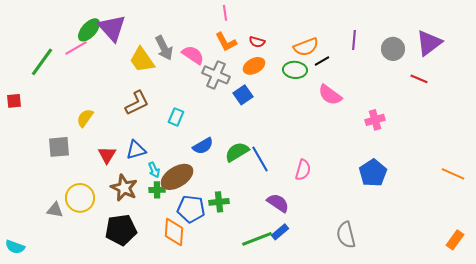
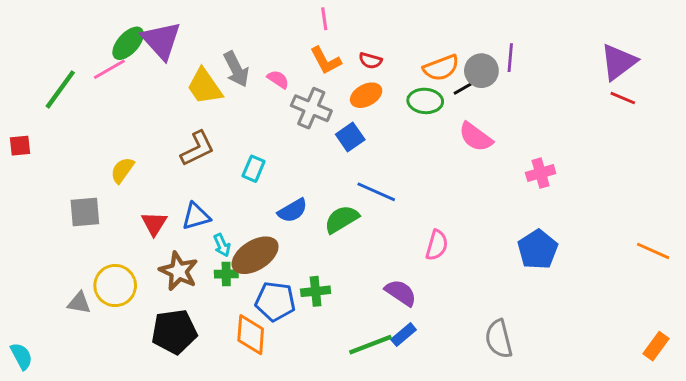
gray circle: (393, 49) -> (481, 71), moved
pink semicircle: (193, 55) -> (278, 79), size x0.7
red line: (419, 79) -> (623, 98), moved
blue line: (260, 159) -> (376, 192), moved, turned -36
cyan semicircle: (15, 247) -> (21, 356), turned -138

